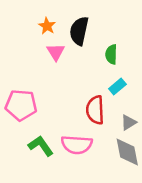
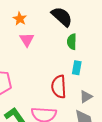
black semicircle: (79, 31) -> (62, 17), moved, turned 120
cyan rectangle: (117, 87) -> (77, 68), turned -40

